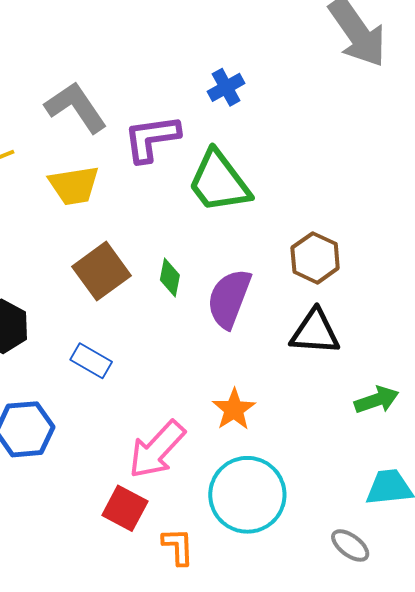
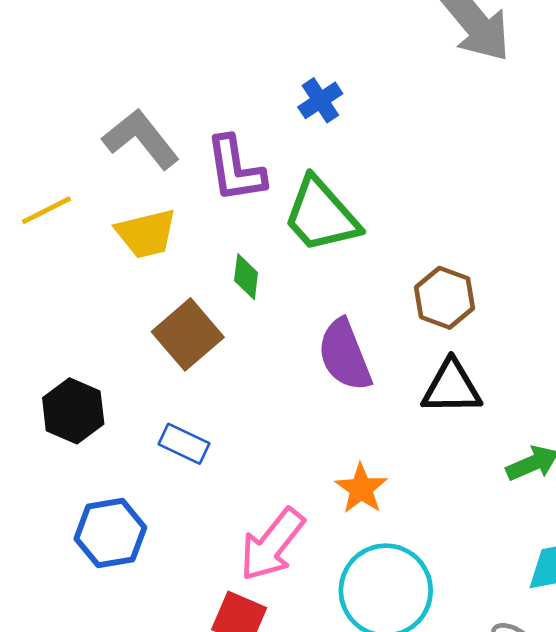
purple L-shape: (152, 138) -> (235, 169), turned -86
green diamond: (170, 278) -> (246, 277), moved
purple semicircle: (229, 298) -> (345, 355), turned -38

